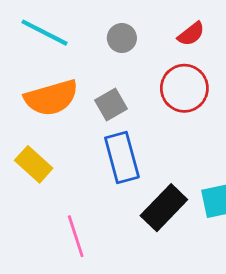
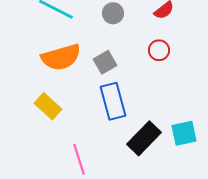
red circle: (184, 88) -> (159, 50), size x0.6

